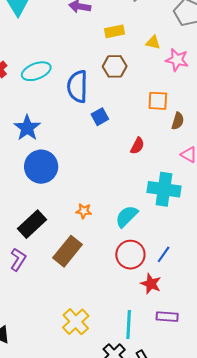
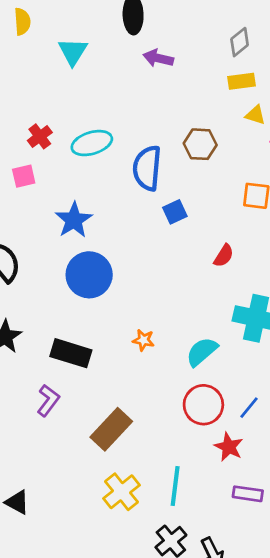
yellow rectangle: (115, 31) -> (242, 81), moved
black rectangle: (32, 224) -> (71, 353), turned 56
brown rectangle: (68, 251) -> (111, 429), moved
cyan line: (129, 325) -> (175, 486), moved

